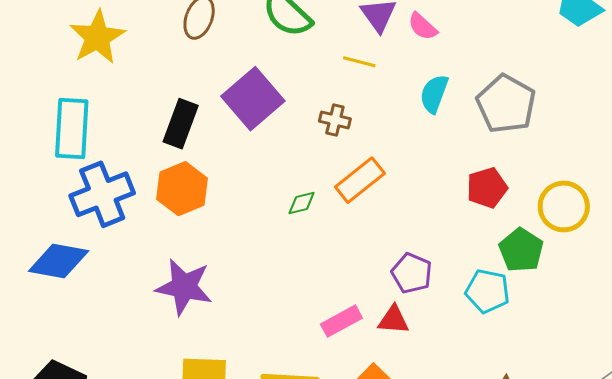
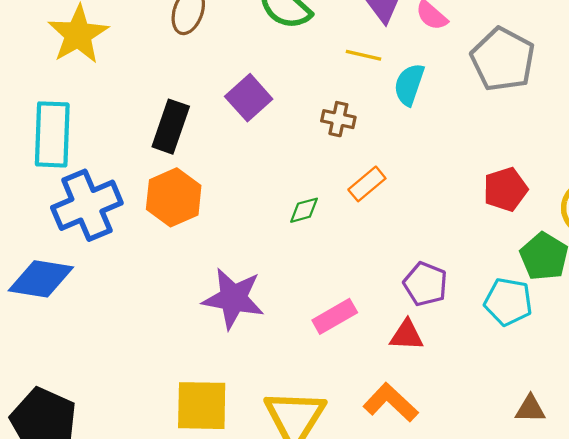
cyan semicircle: (434, 94) -> (409, 84), moved
purple square: (253, 99) -> (249, 98), size x0.7
gray pentagon: (506, 104) -> (503, 59), moved
orange rectangle: (360, 180) -> (367, 184), size x0.7
purple star: (184, 287) -> (233, 298), moved
pink rectangle: (341, 321) -> (335, 316), moved

